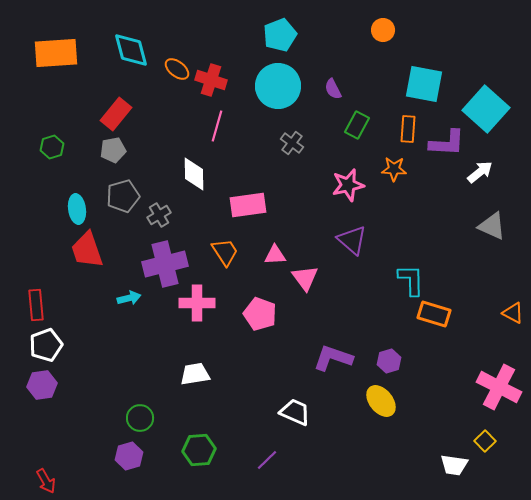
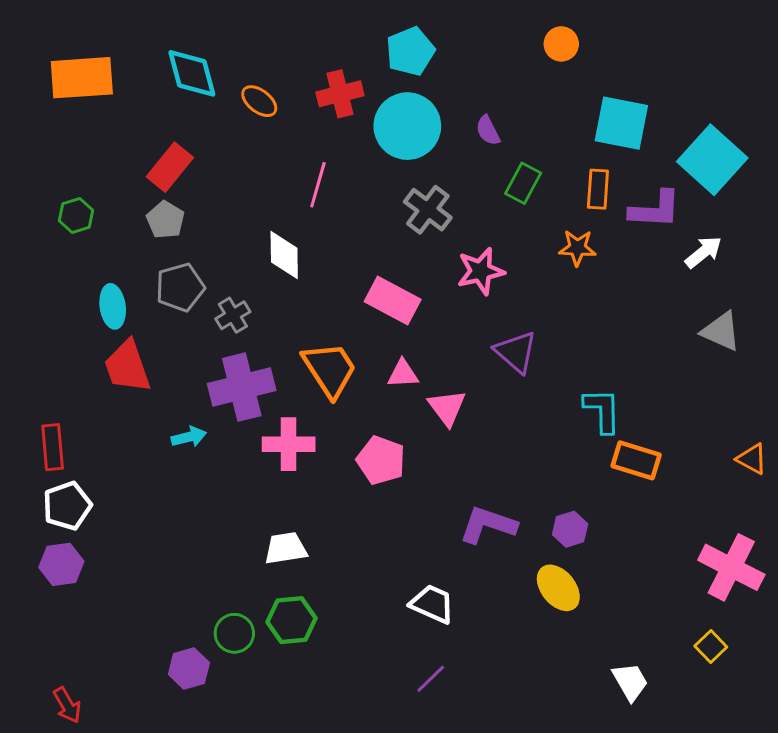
red cross: (211, 80) -> (340, 94), moved, turned -32
gray cross: (292, 143) -> (428, 210), size x1.4
gray pentagon: (113, 150) -> (165, 220), turned -30
pink star: (348, 185) -> (481, 271), moved
pink rectangle: (248, 205) -> (393, 301), moved, turned 36
orange trapezoid: (225, 252) -> (330, 369), size x1.4
green circle: (140, 418) -> (234, 633), moved
green hexagon: (199, 450) -> (292, 620), moved
purple line: (267, 460) -> (431, 679), moved
white trapezoid: (454, 465) -> (630, 682), moved, turned -128

